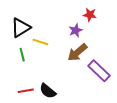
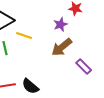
purple rectangle: (99, 71) -> (84, 67), size x0.7

